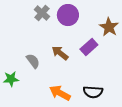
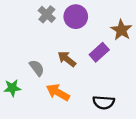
orange arrow: (60, 93) -> (58, 92), moved

